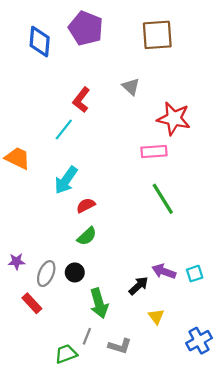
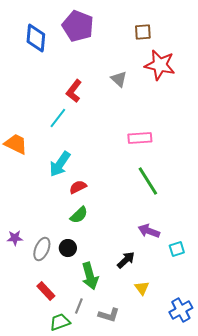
brown square: (157, 35) -> (143, 32), size x0.6
red star: (174, 119) -> (160, 65), moved
purple arrow: (164, 271) -> (149, 231), moved
red rectangle: (32, 303) -> (46, 291), moved

